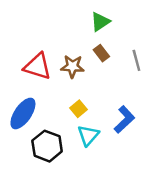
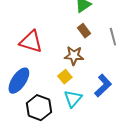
brown star: (72, 66) -> (74, 56), moved

